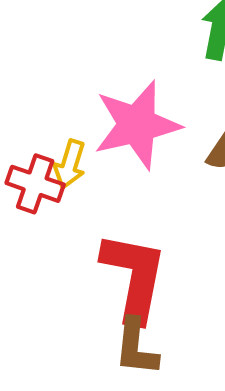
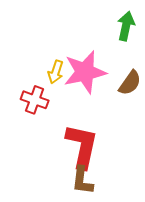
yellow arrow: (70, 164) -> (56, 72), moved

